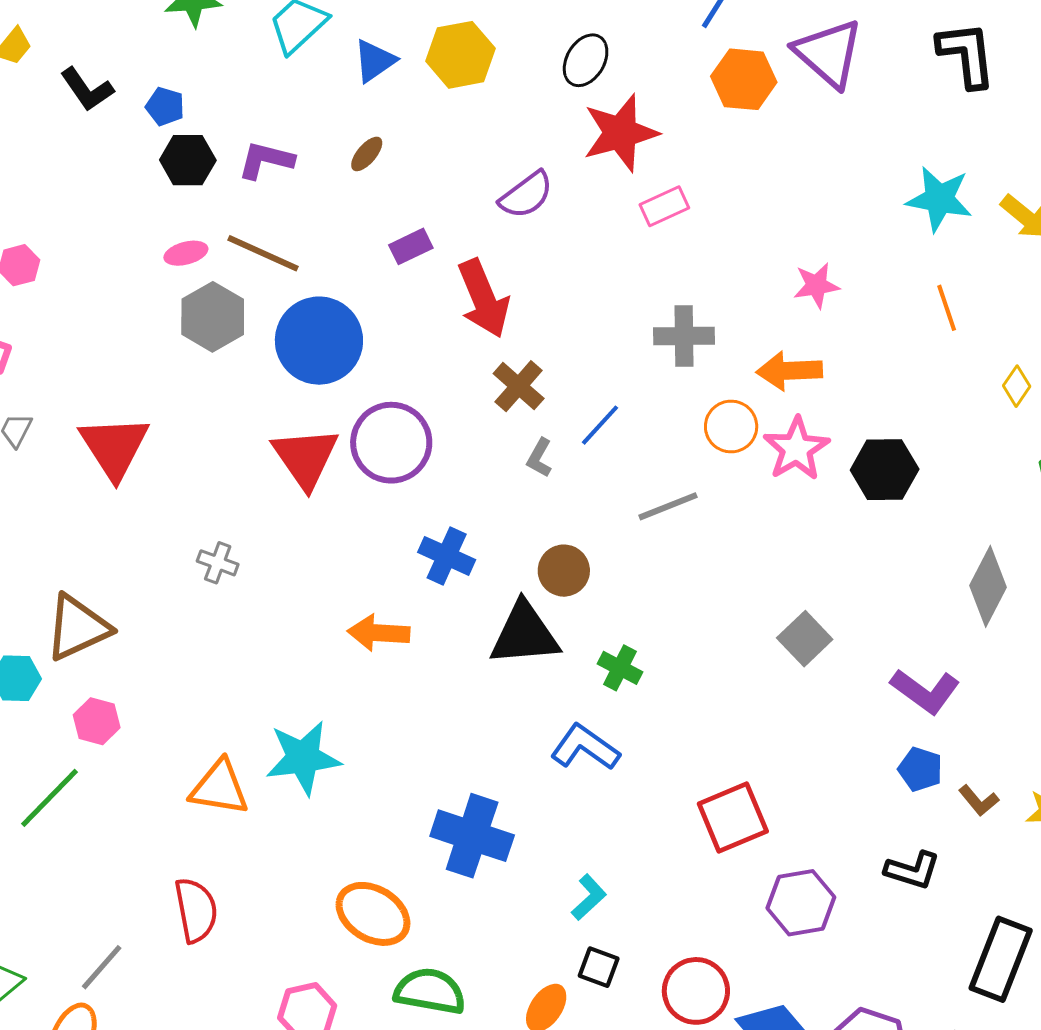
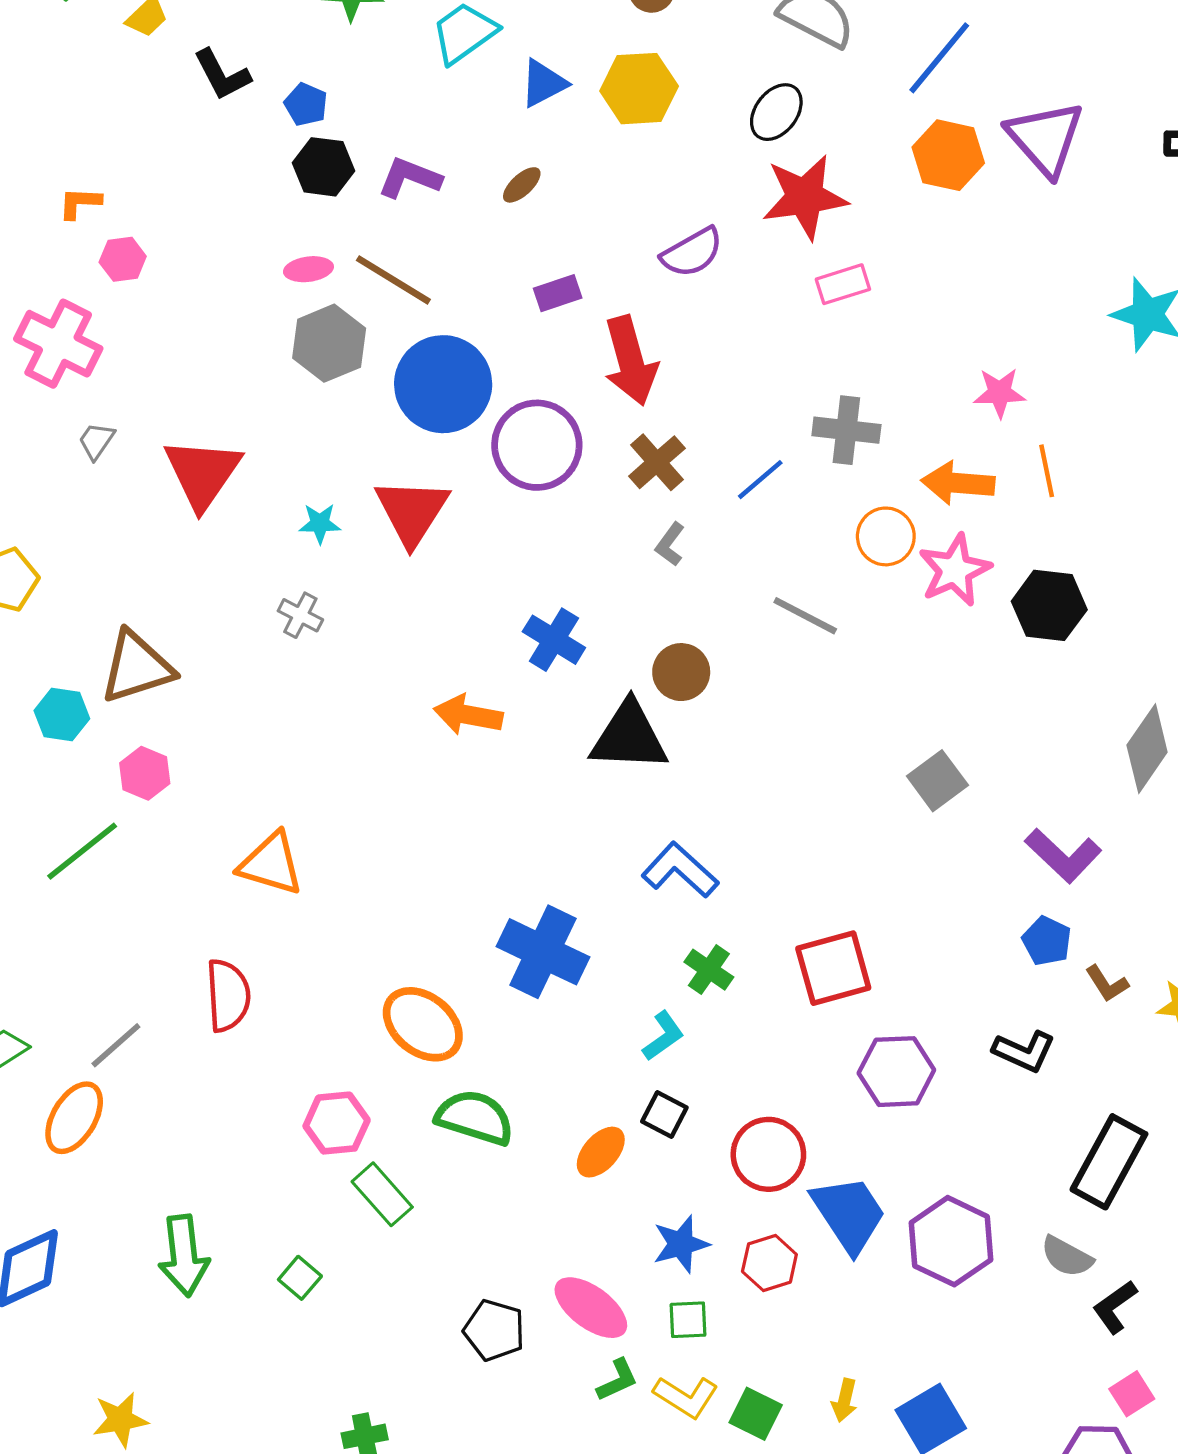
orange line: (947, 308) -> (1047, 471), moved
blue line: (600, 425) -> (760, 480), moved
purple circle: (391, 443) -> (537, 445), moved
gray line: (668, 506) -> (805, 616), turned 42
green cross: (620, 668) -> (709, 970), moved
cyan star: (303, 758) -> (320, 523), moved, size x0.5

